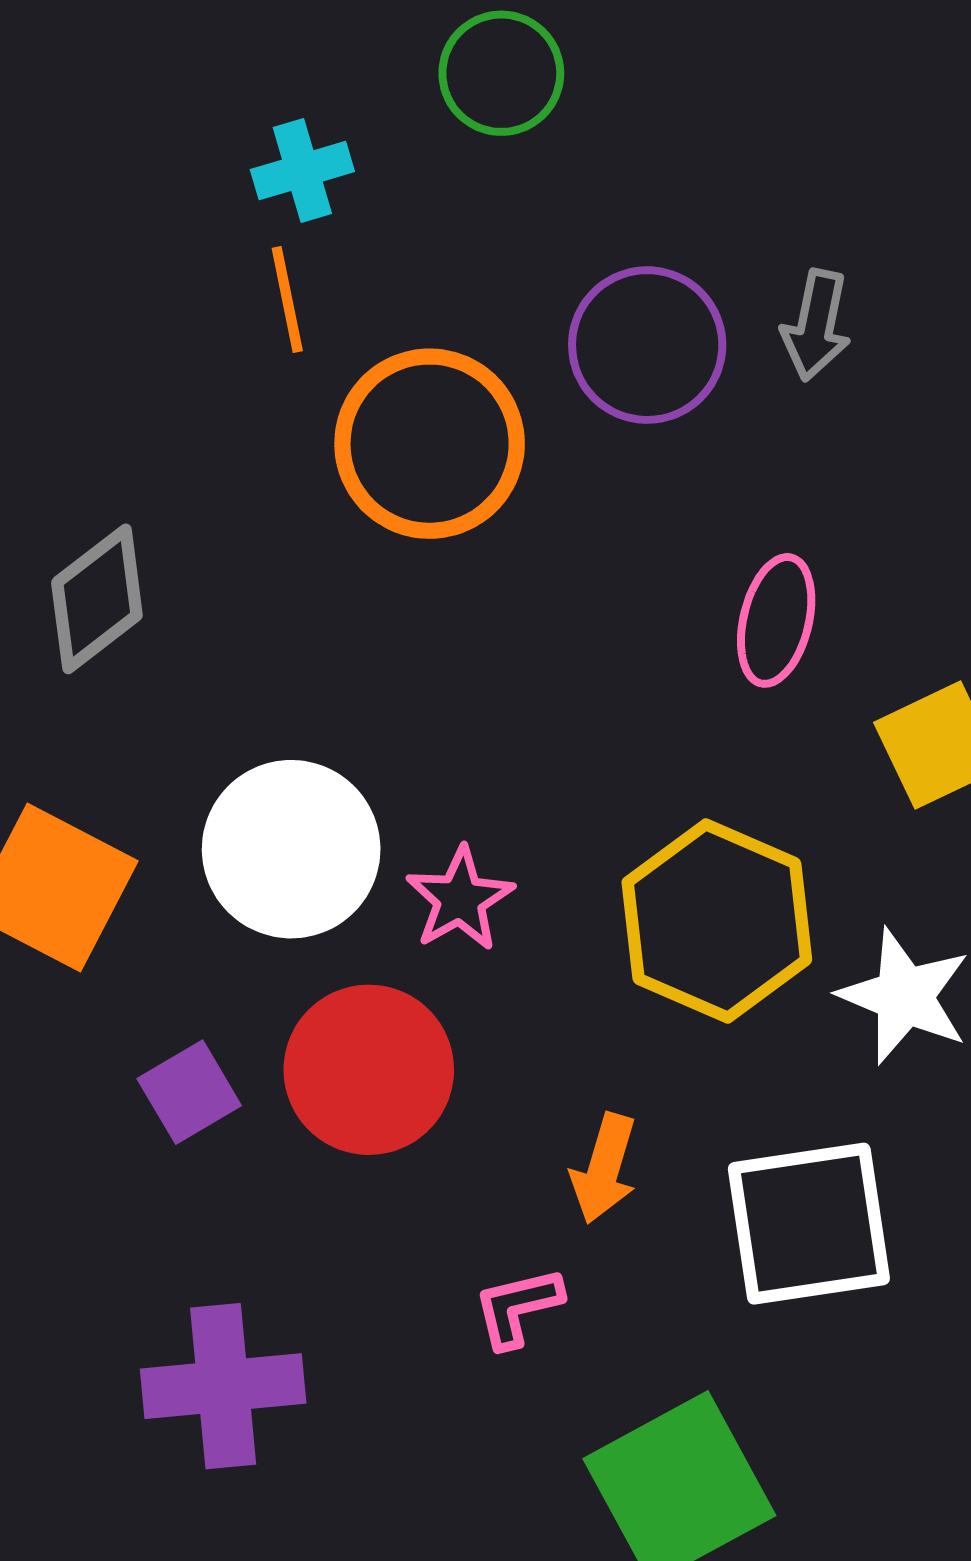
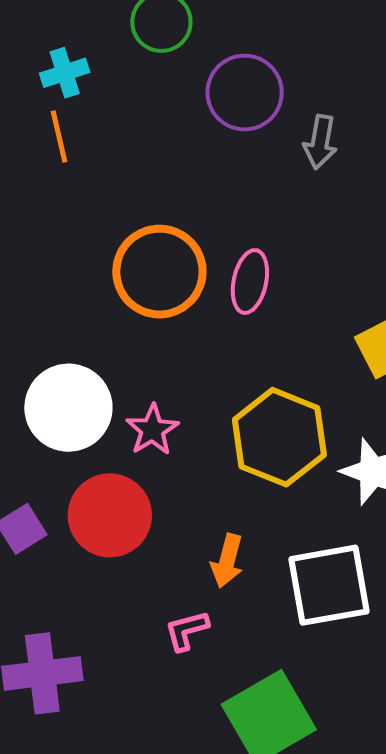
purple circle: (647, 345) -> (245, 93), moved
orange circle: (430, 444) -> (159, 272), moved
pink ellipse: (776, 620) -> (250, 282), moved

